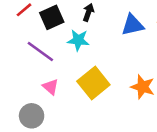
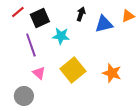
black arrow: (88, 12) -> (81, 14), moved
purple line: (40, 51) -> (31, 45), turned 35

